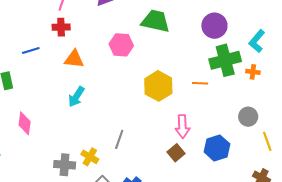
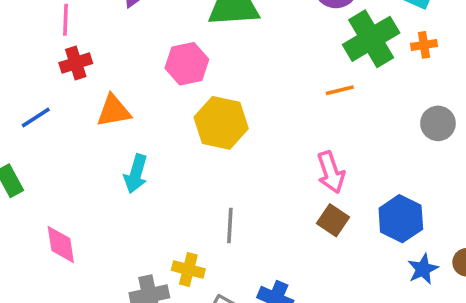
yellow hexagon: (158, 86) -> (221, 123), moved
blue hexagon: (217, 148) -> (401, 219), moved

